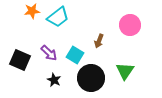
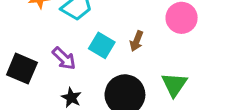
cyan square: (75, 55) -> (102, 45), moved

